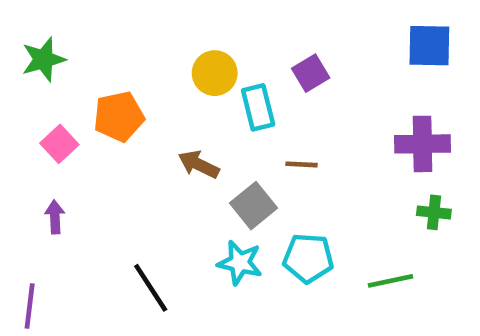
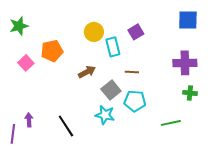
brown arrow: (199, 164) -> (87, 72), turned 126
purple arrow: (55, 217) -> (29, 120), moved
cyan pentagon: (308, 258) -> (135, 101), moved

